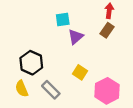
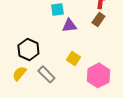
purple triangle: (76, 37) -> (69, 25), turned 35
yellow semicircle: (22, 89) -> (19, 73), turned 63

